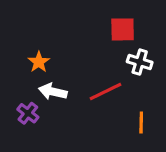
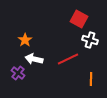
red square: (123, 29) -> (79, 19), turned 30

